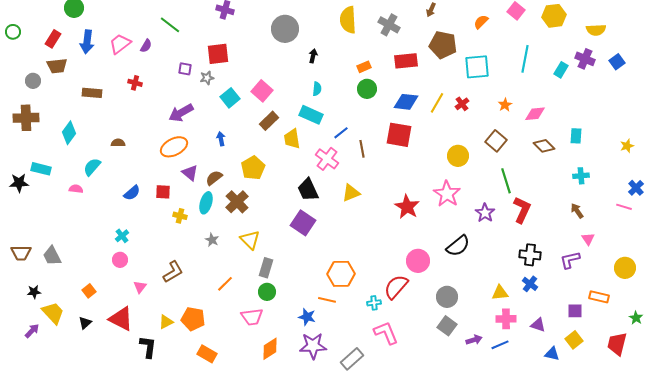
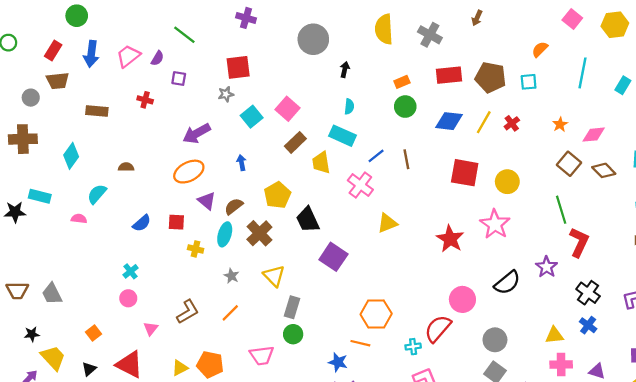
orange semicircle: (481, 22) -> (540, 49), moved
brown pentagon: (443, 45) -> (490, 77), moved
cyan square: (477, 67) -> (529, 82), size x0.6
purple square: (185, 69) -> (179, 79), moved
red square: (399, 135) -> (465, 173), moved
brown square: (496, 141) -> (569, 164), moved
brown line: (362, 149) -> (406, 159), moved
black trapezoid: (308, 190) -> (308, 220), moved
purple star: (485, 213) -> (547, 267), moved
black cross: (530, 255) -> (588, 293), turned 30
orange line: (225, 284) -> (230, 313), moved
pink trapezoid: (252, 317) -> (262, 355), moved

